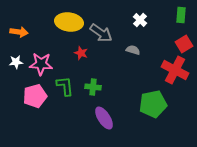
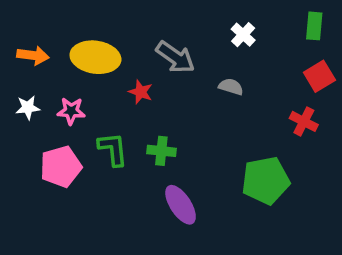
yellow ellipse: (69, 22) -> (95, 57), moved
pink star: (41, 64) -> (71, 111), size x0.7
red cross: (175, 70) -> (304, 121), size x0.6

